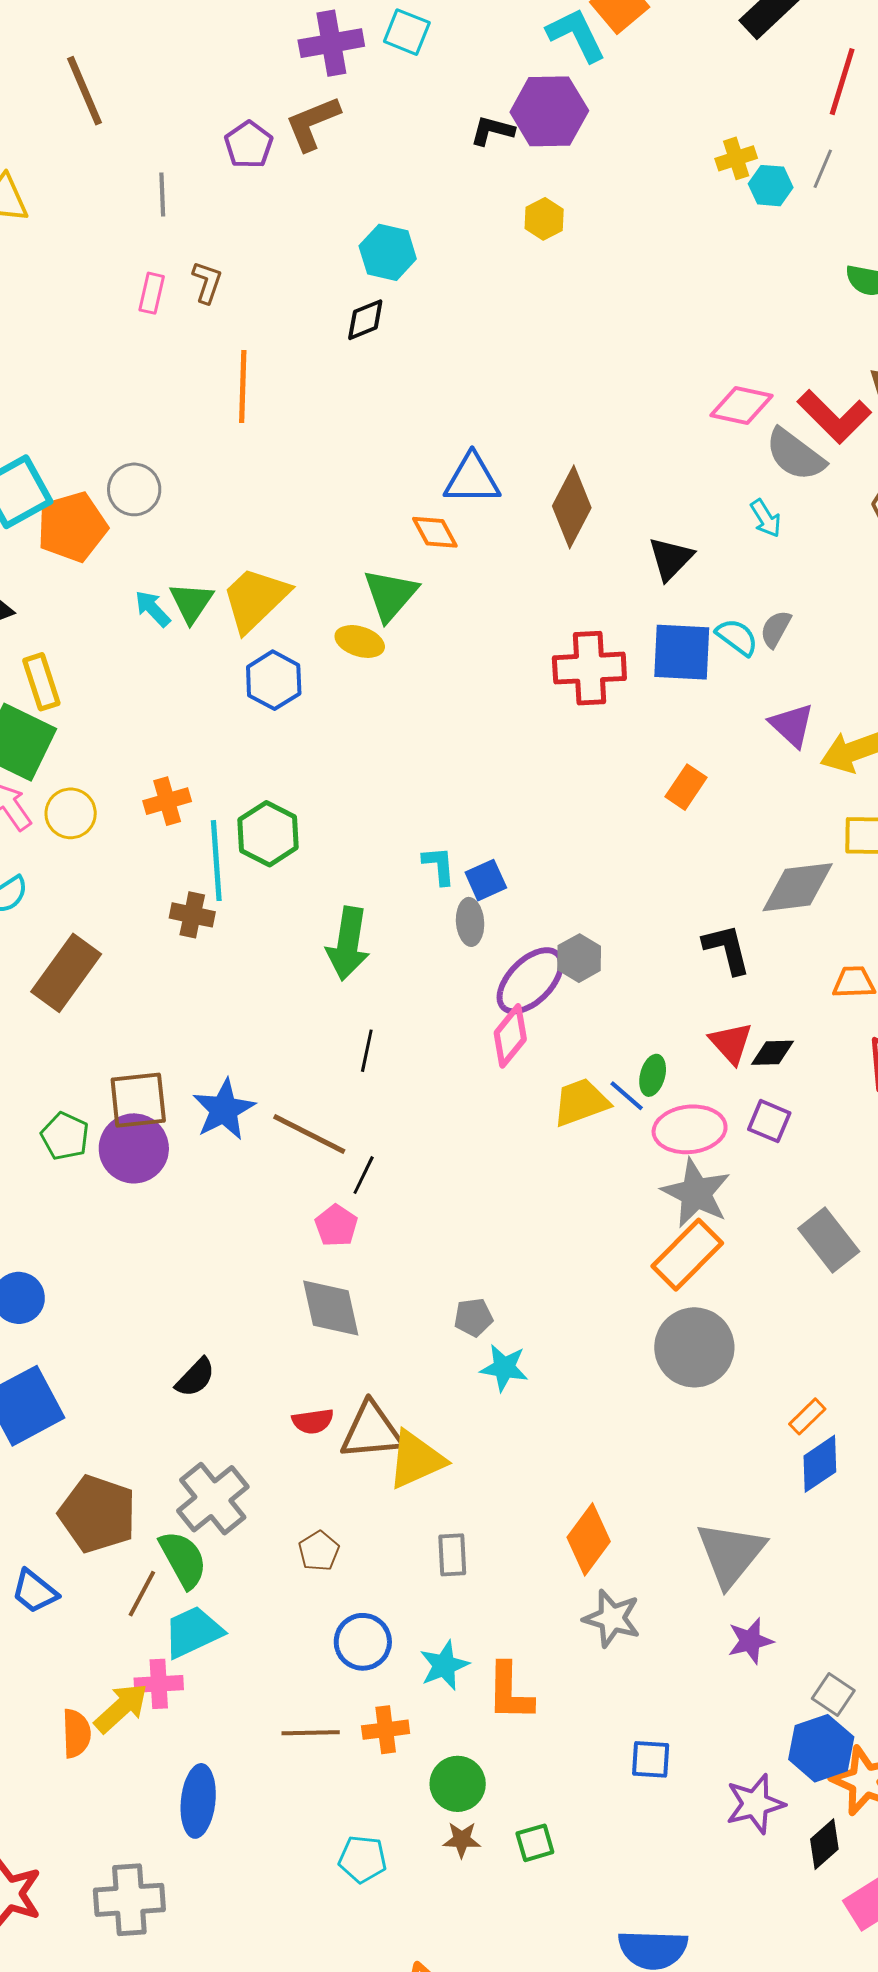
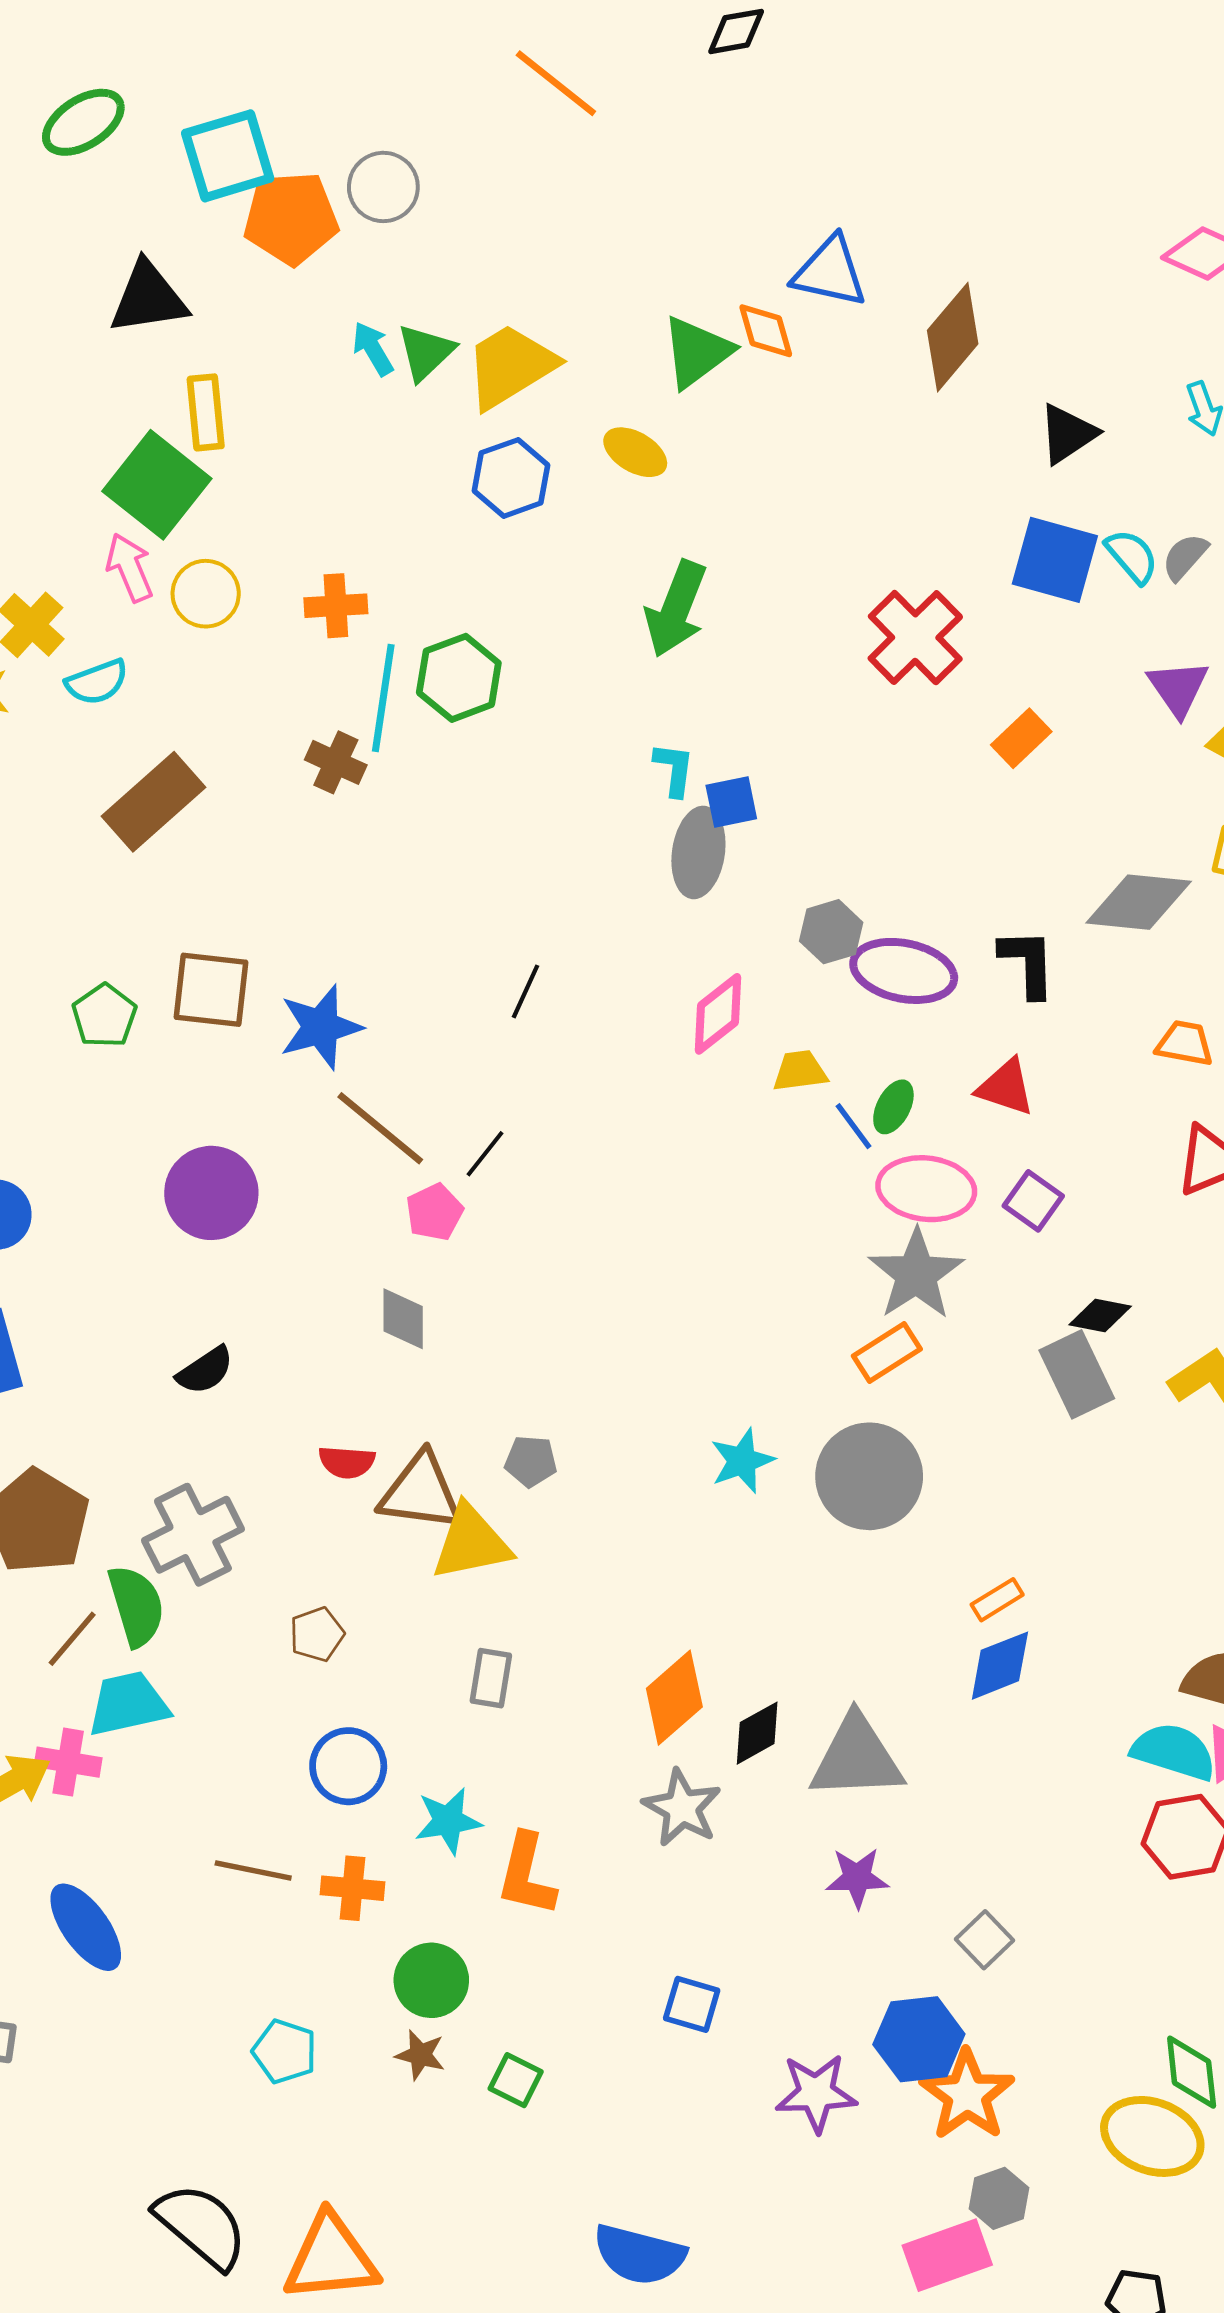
orange line: (243, 386) -> (556, 83), turned -66
green triangle: (390, 595) -> (697, 352), moved
red cross: (589, 668) -> (915, 638), moved, turned 36
gray ellipse: (470, 922) -> (698, 852), size x1.4
green arrow: (348, 944) -> (676, 609), moved
purple ellipse: (530, 981) -> (904, 971), moved, turned 44
red triangle: (731, 1043) -> (1006, 1087), turned -42
black diamond: (773, 1053) -> (1100, 1316), moved
yellow trapezoid: (581, 1102) -> (800, 1071), moved, size x0.7
brown line: (309, 1134) -> (380, 1128), moved
purple circle: (134, 1148) -> (211, 1193), moved
orange rectangle: (687, 1255) -> (887, 1352), size x0.7
gray diamond: (331, 1308) -> (403, 1319), size x0.7
gray pentagon: (473, 1317) -> (531, 1461), moved
cyan star: (504, 1368) -> (742, 1461), moved, turned 30
gray triangle: (731, 1554) -> (857, 1758), turned 36
gray square: (833, 1694) -> (985, 1940), moved
blue ellipse: (198, 1801) -> (86, 1927), turned -54
green square: (535, 1843) -> (516, 2080), turned 30
black diamond: (824, 1844) -> (757, 1733), moved

